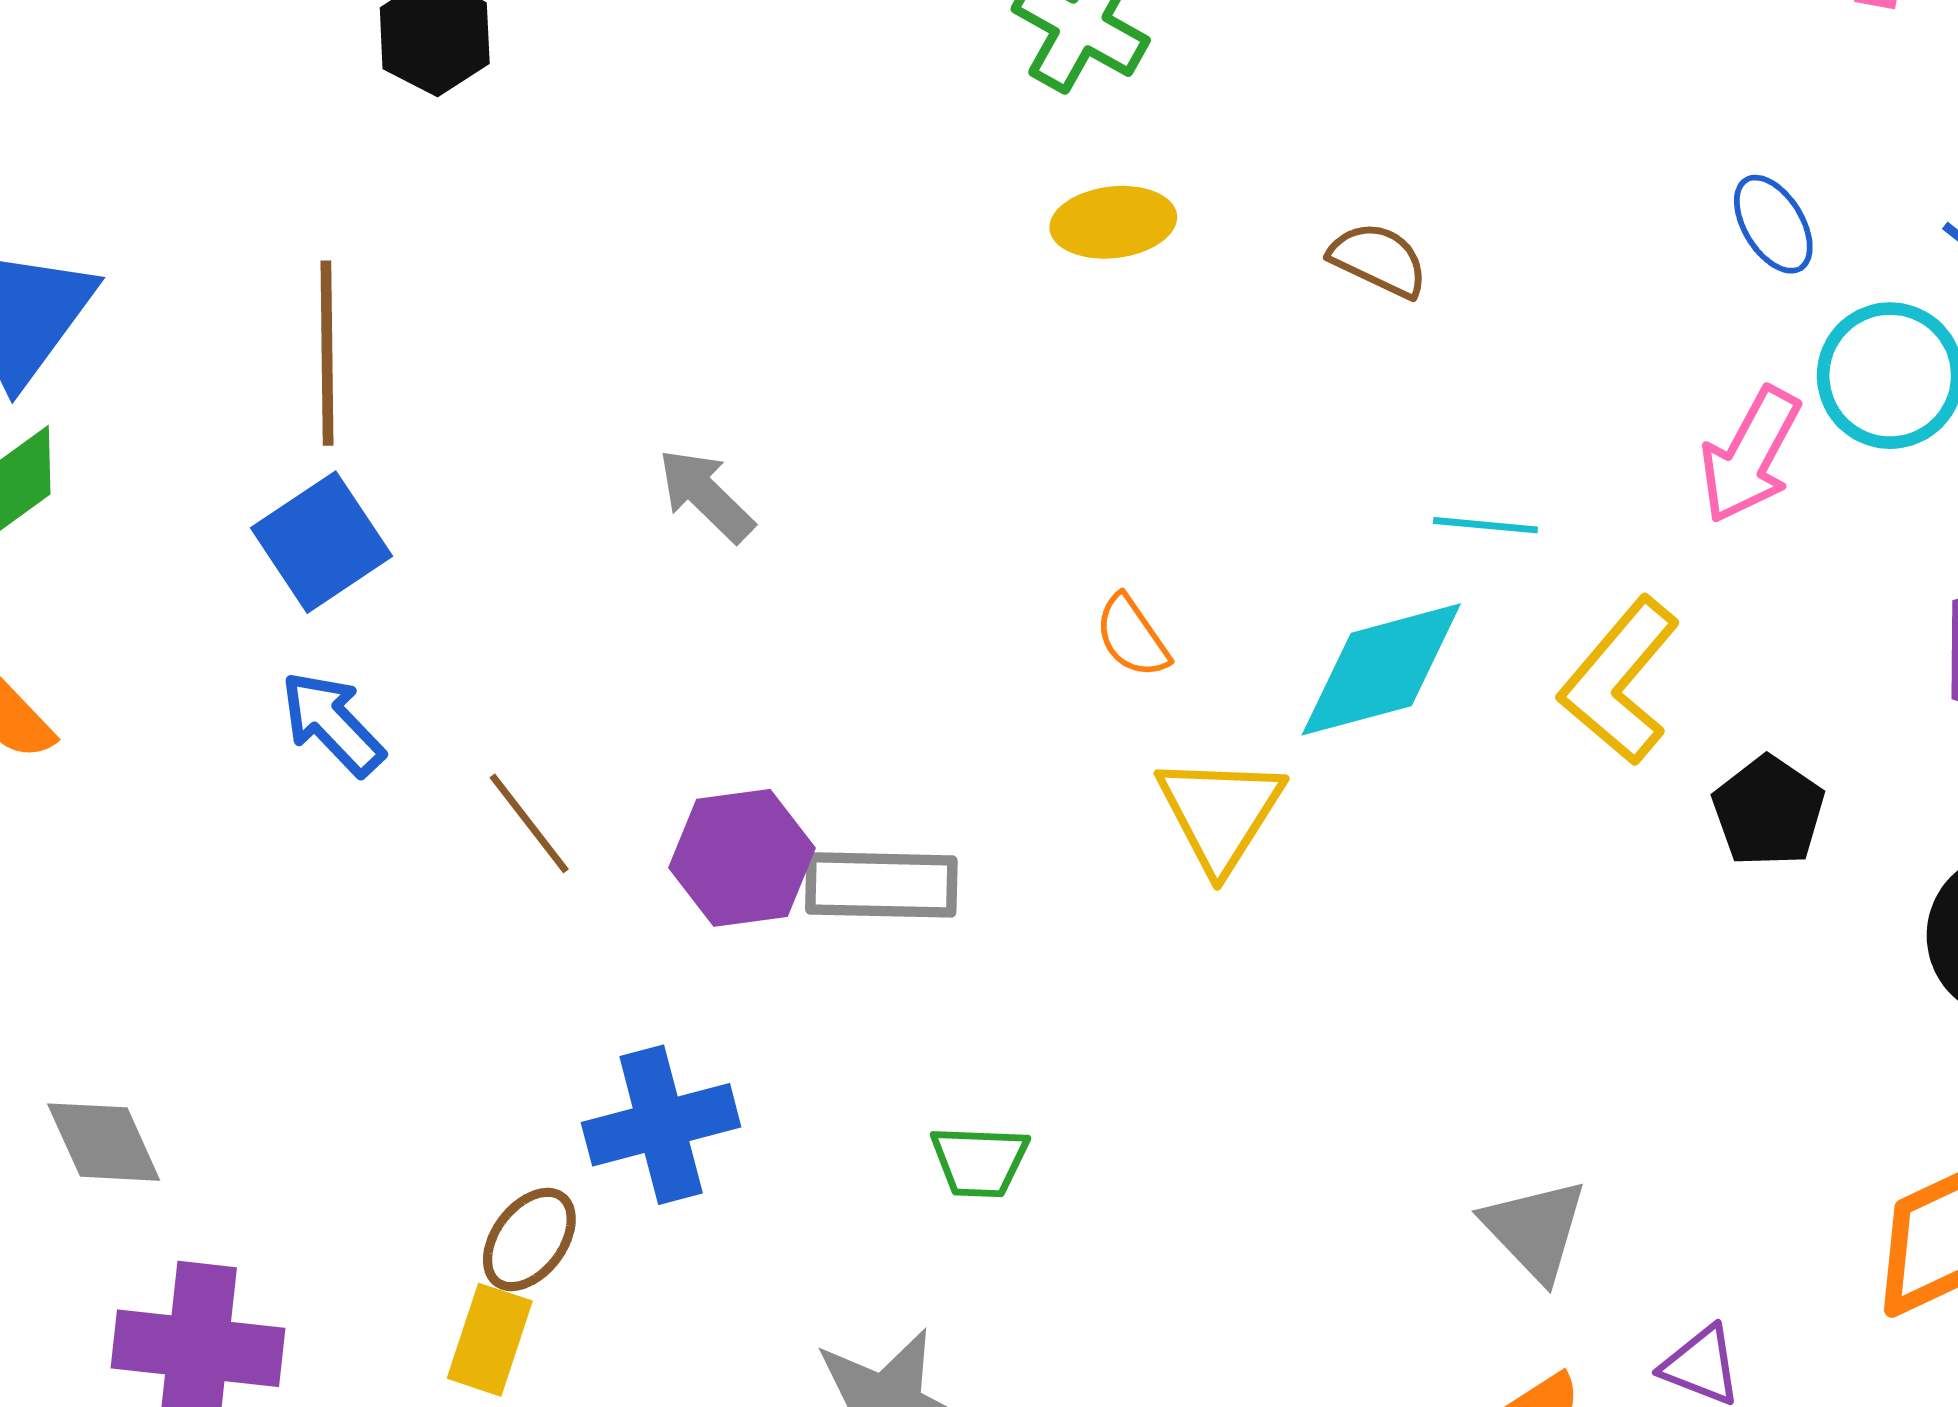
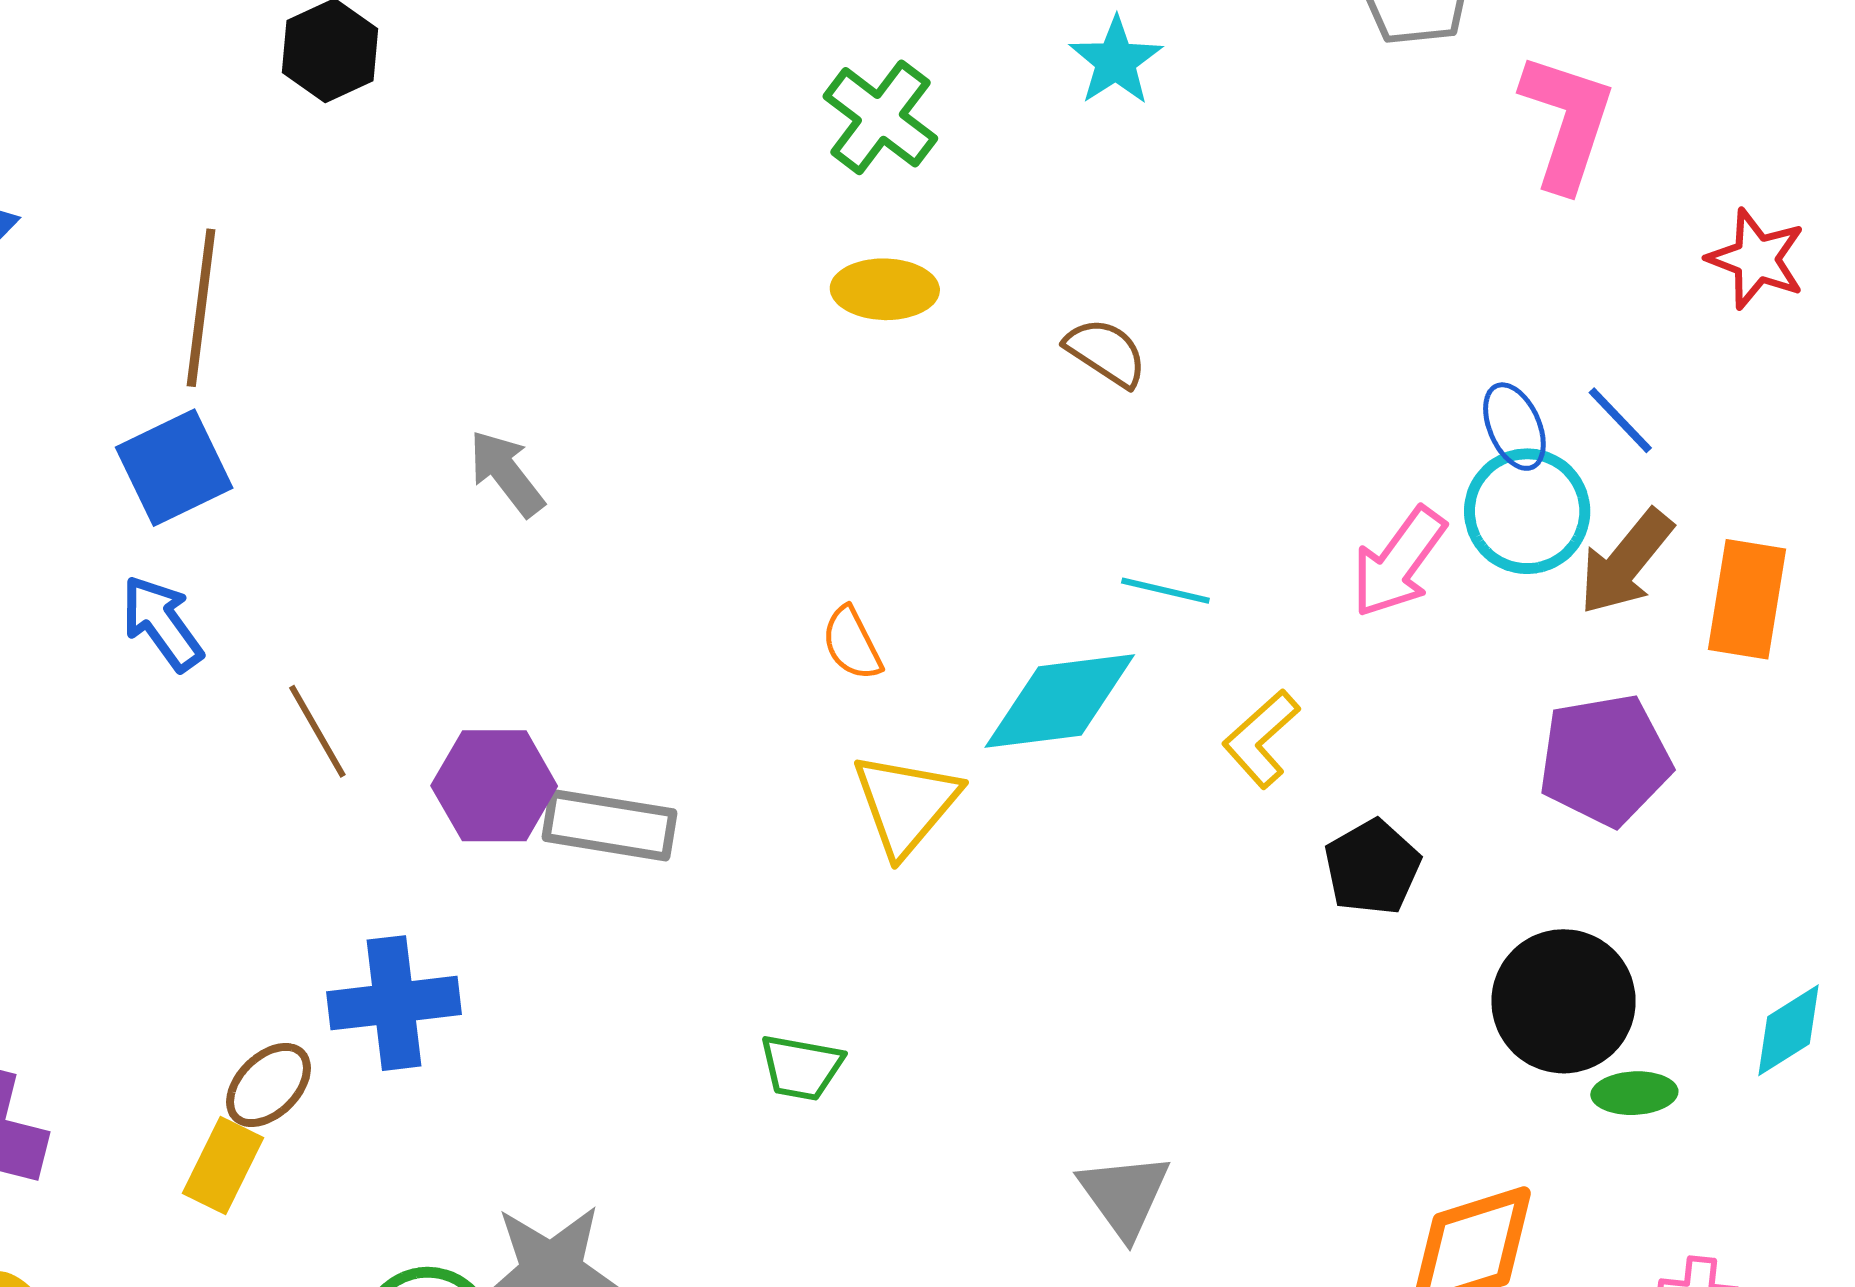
blue ellipse: (1773, 224) -> (1514, 427), moved
yellow L-shape: (1620, 681) -> (1261, 739), size x0.7
green trapezoid: (979, 1161) -> (801, 1067), moved

